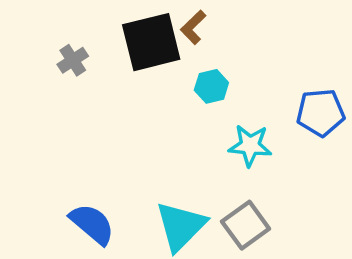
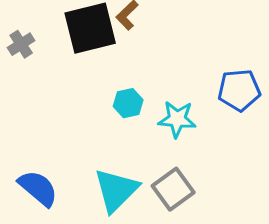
cyan hexagon: (211, 86) -> (128, 103), moved

